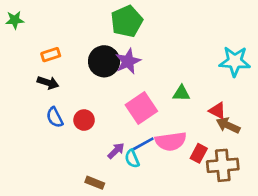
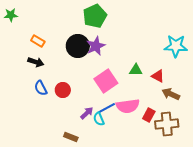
orange rectangle: (51, 55) -> (38, 41), turned 48
red triangle: (217, 111) -> (158, 76), moved

